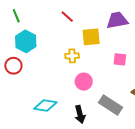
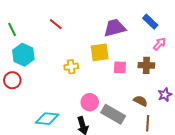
red line: (67, 17) -> (56, 24), moved
yellow square: (91, 37) -> (100, 52), moved
pink circle: (84, 82) -> (90, 102), moved

